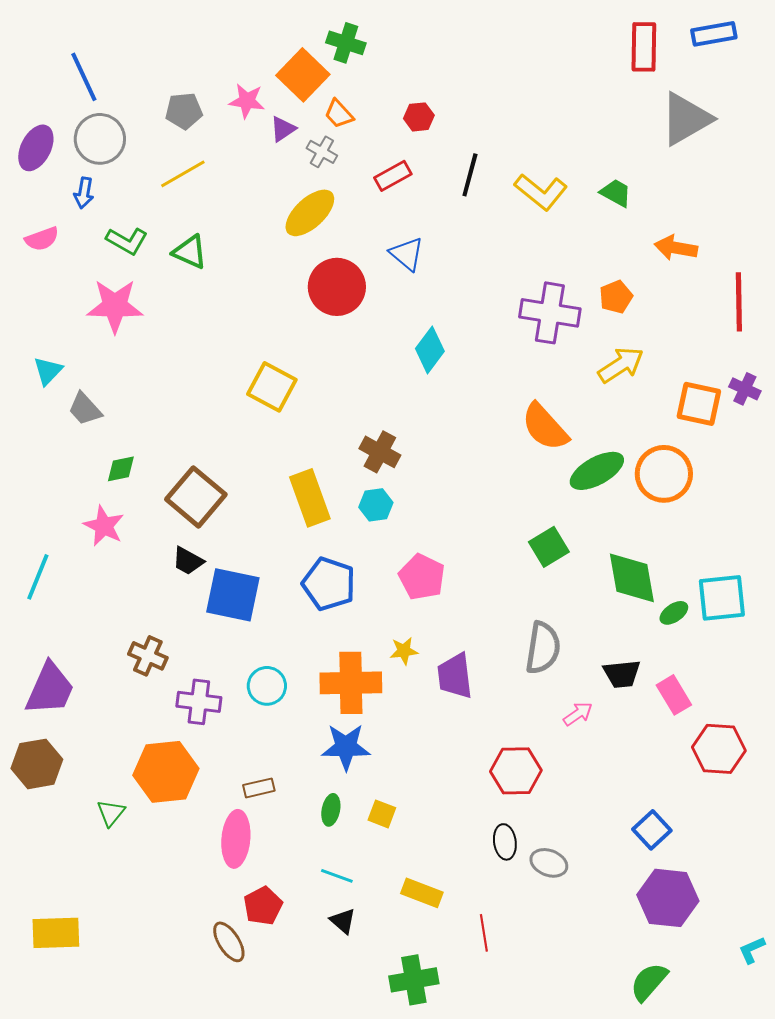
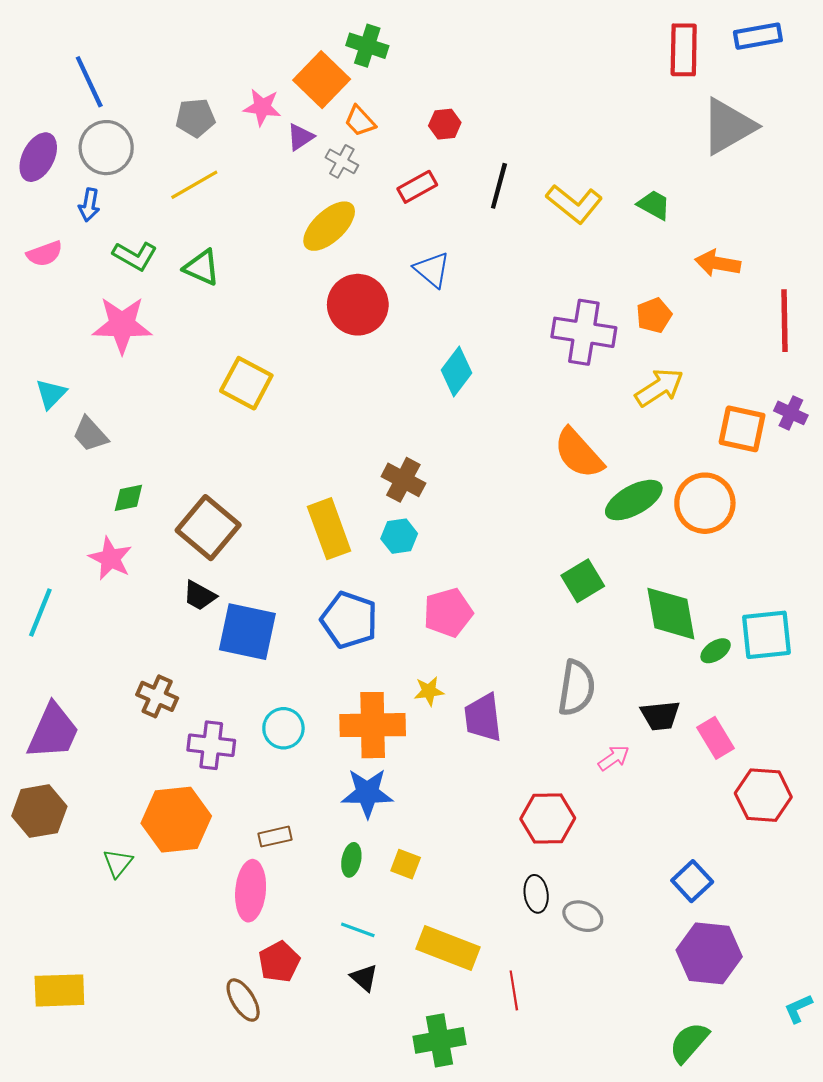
yellow square: (272, 387) -> (246, 383), moved
pink pentagon: (422, 577) -> (448, 613), turned 30
yellow rectangle: (422, 893) -> (448, 948), size x1.4

